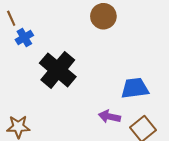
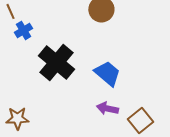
blue trapezoid: (135, 88) -> (107, 73), moved, turned 48

